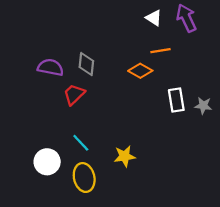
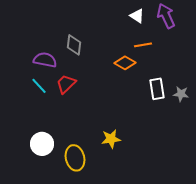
gray diamond: (86, 64) -> (74, 45), moved
cyan line: (81, 143) -> (39, 86), moved

